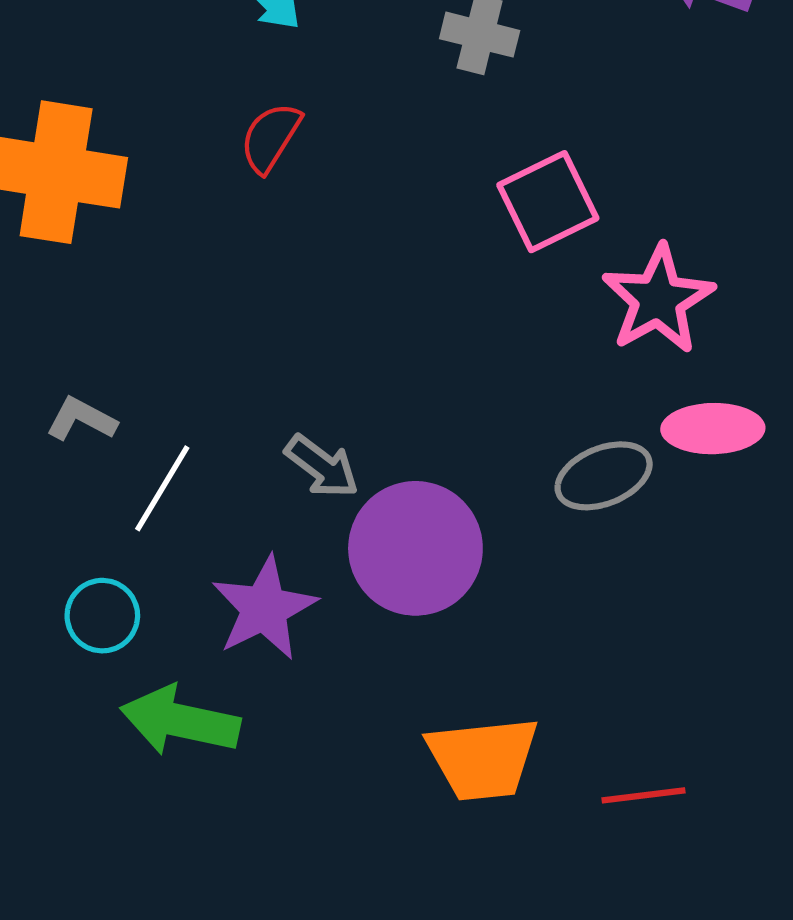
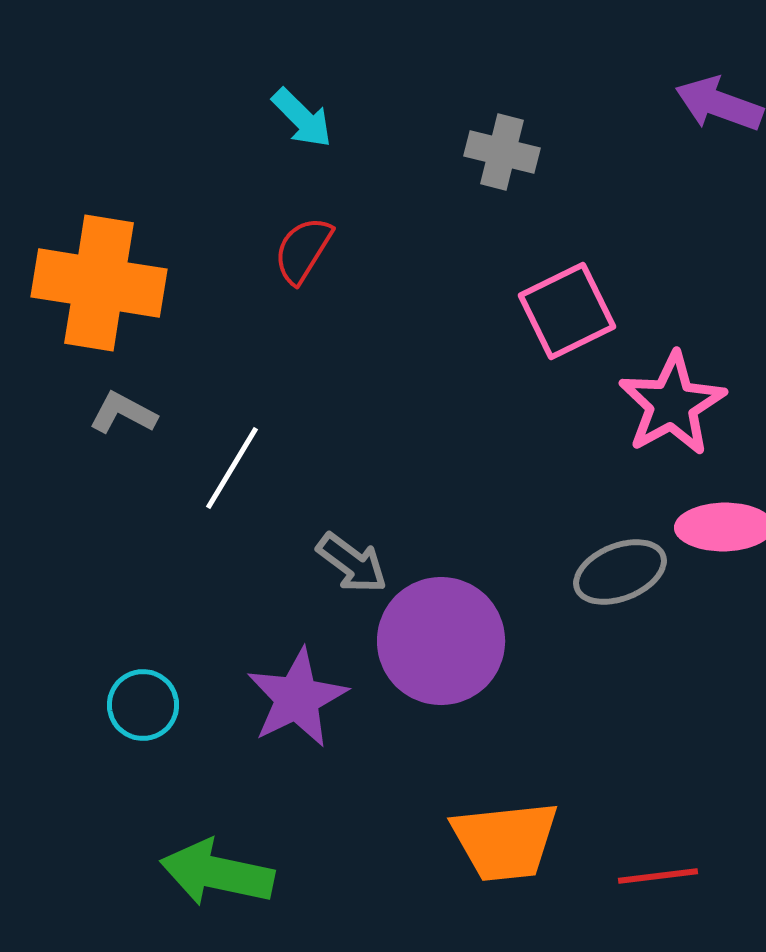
gray L-shape: (81, 419) -> (123, 413), moved
white line: (162, 488) -> (232, 468), moved
green arrow: (180, 721) -> (217, 873), moved

